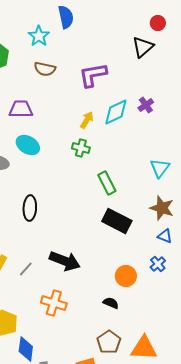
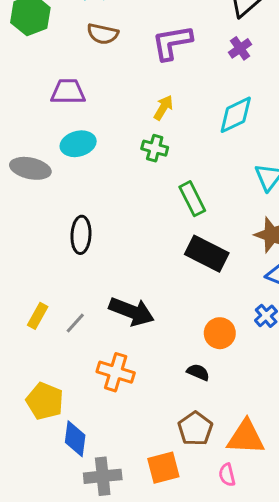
purple cross: (146, 105) -> (240, 48), moved
cyan diamond: (116, 112) -> (236, 115), moved
cyan ellipse: (28, 145) -> (78, 144), turned -45

